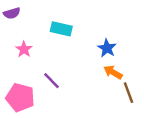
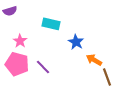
blue star: (107, 48) -> (76, 42), moved
pink pentagon: (20, 97) -> (17, 64), moved

